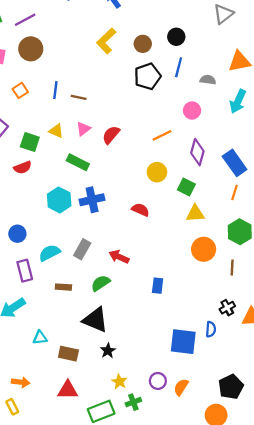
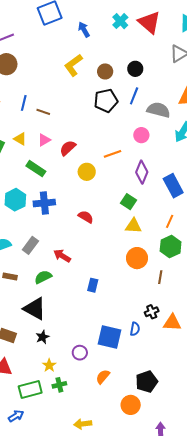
gray semicircle: (208, 80) -> (158, 110), size x1.6
yellow circle: (157, 172) -> (87, 172), moved
orange line: (235, 192) -> (170, 221), moved
purple circle: (158, 381) -> (80, 353), moved

